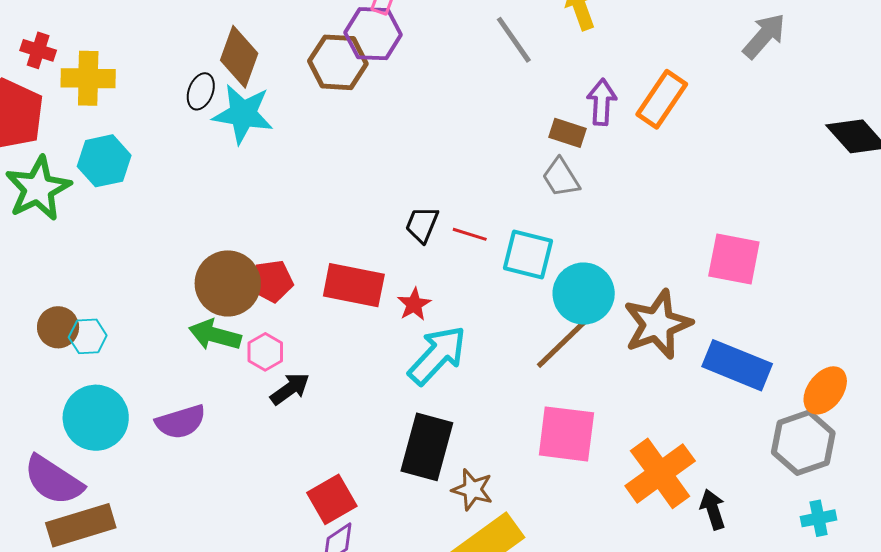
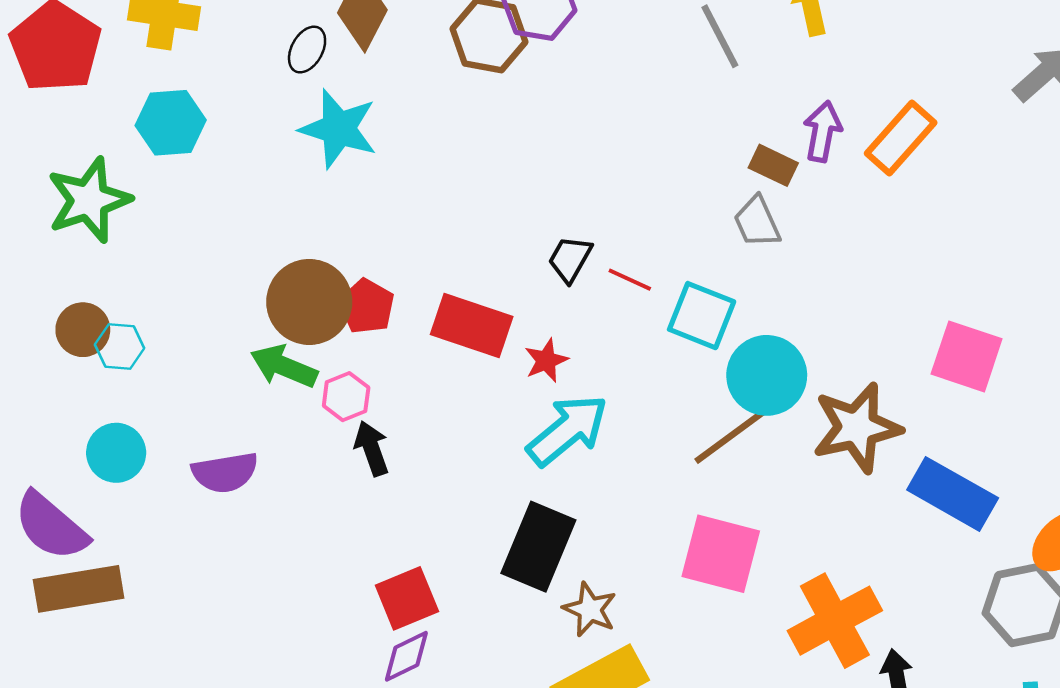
cyan star: (243, 114) -> (339, 129), moved
green star: (38, 188) -> (89, 200), moved
red pentagon: (272, 281) -> (367, 306), turned 30
black arrow: (290, 389) -> (372, 448), turned -81
cyan circle: (96, 418) -> (116, 453), size x0.7

